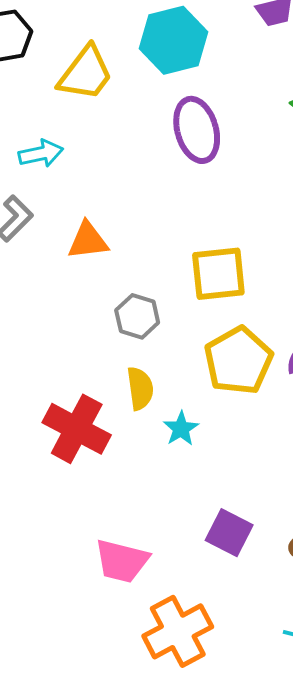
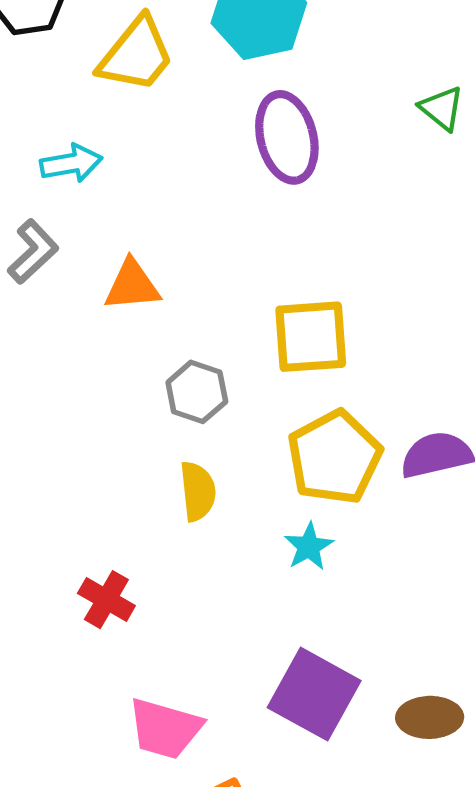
red cross: (77, 429) -> (106, 600), moved, size x0.6
cyan star: (181, 429) -> (309, 547), moved
purple square: (229, 533) -> (314, 694), size x1.4

